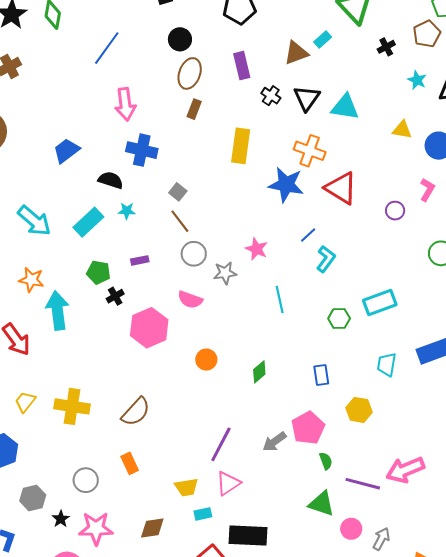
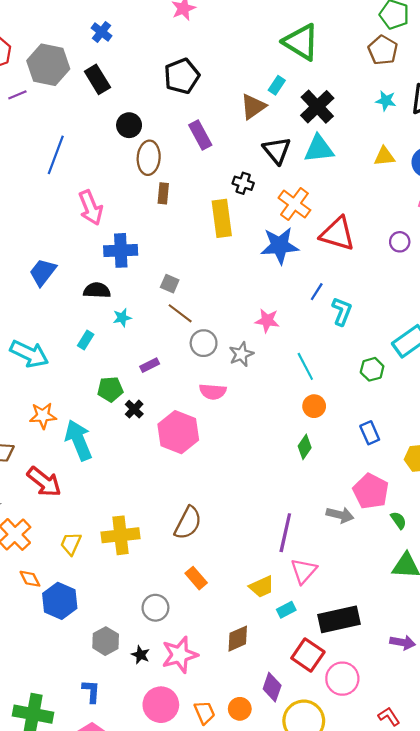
black cross: (386, 47) -> (317, 107), moved, size x1.8
black cross: (271, 96) -> (243, 183), moved
orange cross: (310, 151) -> (294, 204), turned 32
cyan rectangle: (88, 222) -> (86, 340), size x0.6
orange circle: (206, 360) -> (314, 406), moved
gray arrow: (274, 442) -> (340, 515), turned -115

